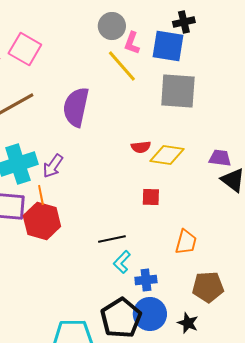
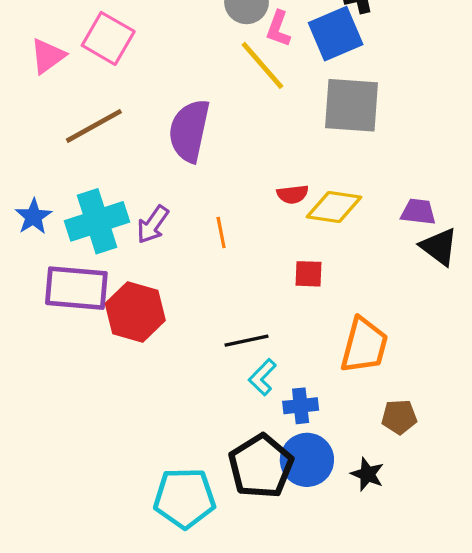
blue square: (168, 46) -> (336, 34), turned -32
orange line: (41, 195) -> (221, 232), moved
orange trapezoid: (186, 242) -> (364, 345), size x1.4
brown pentagon: (208, 287) -> (399, 417), size x0.7

